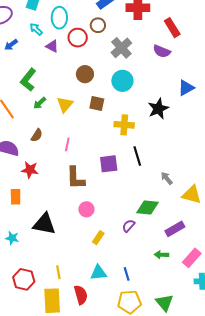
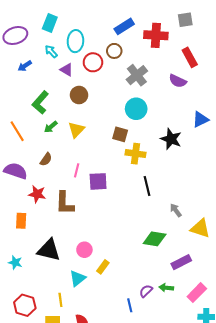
brown circle: (85, 74) -> (79, 95), moved
brown square: (97, 103) -> (120, 134), moved
black star: (158, 109) -> (171, 139), turned -30
purple square: (109, 164) -> (98, 181), moved
brown L-shape: (75, 178) -> (65, 203), moved
pink circle: (86, 209) -> (84, 250), moved
purple semicircle: (129, 226) -> (146, 291), moved
cyan triangle: (98, 273) -> (78, 278), moved, turned -36

